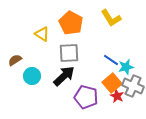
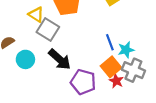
gray square: (69, 53) -> (48, 29), moved, turned 35
blue line: (111, 60) -> (110, 42), turned 35
black arrow: (64, 76) -> (60, 59), turned 85

